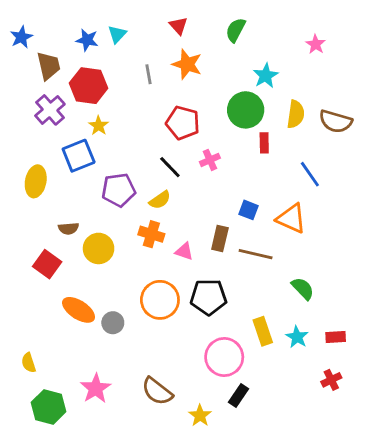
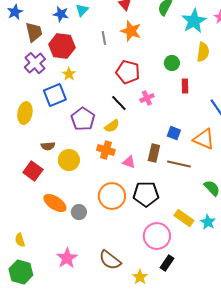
cyan star: (266, 76) -> (194, 21), moved, size x1.4
green circle: (246, 110) -> (172, 63), size x0.6
yellow semicircle: (296, 114) -> (203, 52), moved
purple pentagon: (119, 190) -> (83, 119), turned -30
yellow rectangle: (263, 331) -> (184, 218), turned -36
green hexagon: (49, 407) -> (21, 272), moved

